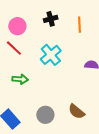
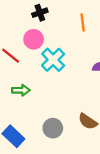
black cross: (51, 19) -> (40, 13), moved
pink circle: (17, 26) -> (34, 39), moved

